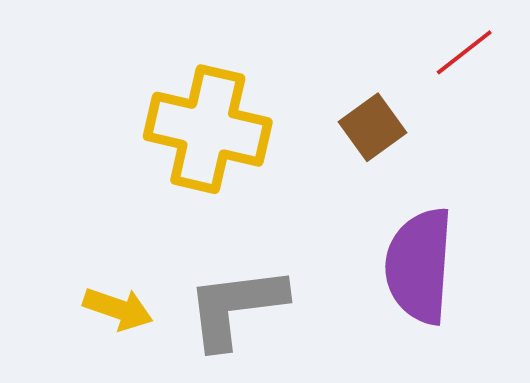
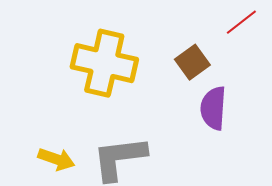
purple semicircle: (419, 266) -> (213, 108), moved, size x0.7

